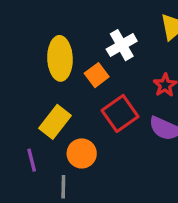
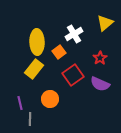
yellow rectangle: (55, 122) -> (34, 69), moved
gray line: (63, 187) -> (30, 119), moved

